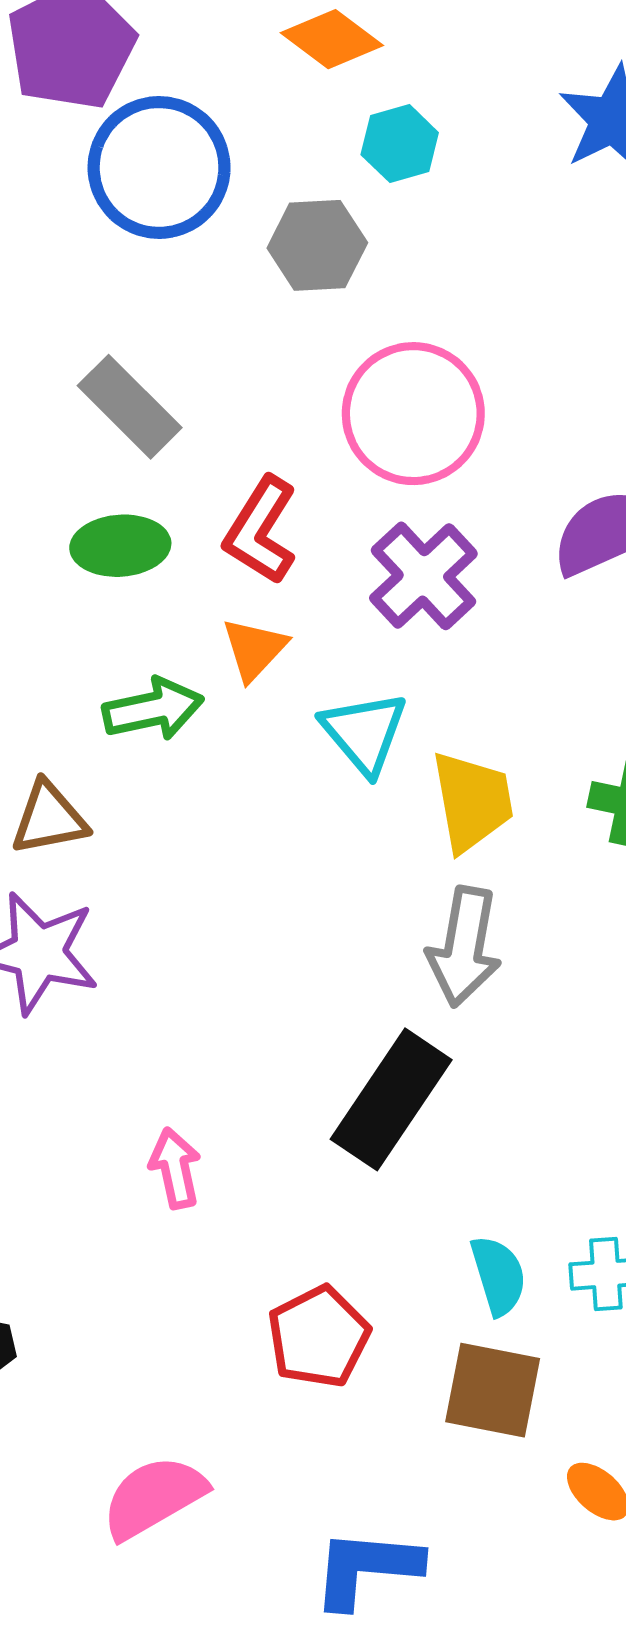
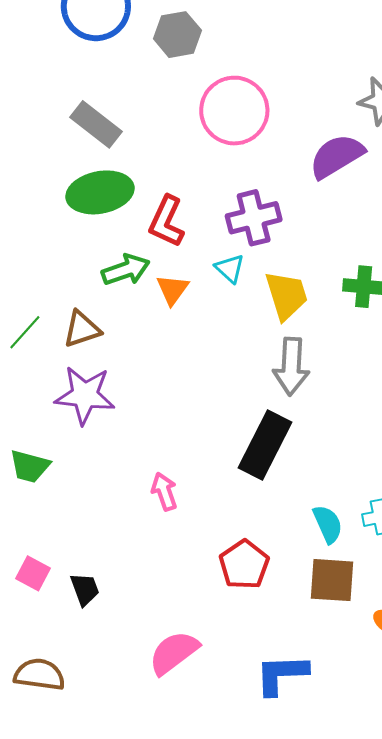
red L-shape: (261, 530) -> (167, 221), moved
green ellipse: (120, 546) -> (100, 192), size x1.4
purple cross: (423, 576) -> (254, 218), moved, turned 36
orange triangle: (254, 649) -> (172, 290), moved
cyan triangle: (364, 733) -> (230, 268), size x0.7

